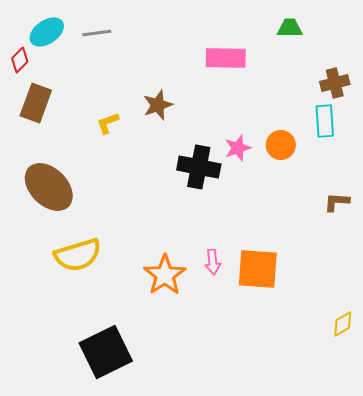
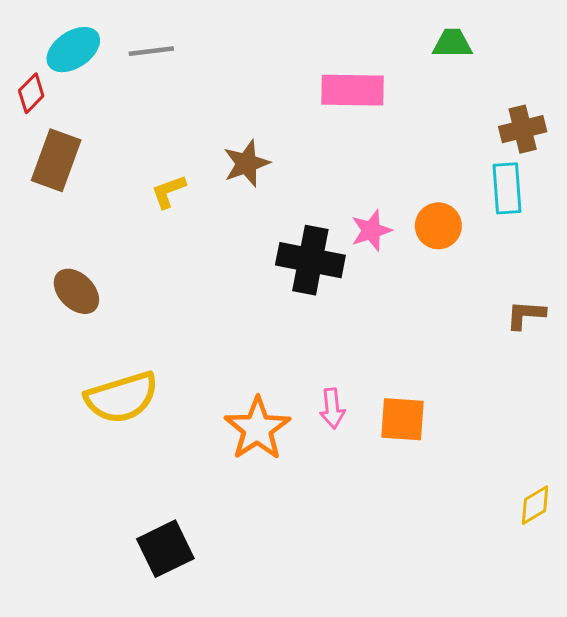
brown ellipse: (49, 187) -> (76, 291), size x0.6
orange square: (258, 269) -> (402, 419), size x0.7
black square: (106, 352) -> (165, 549), size x0.7

